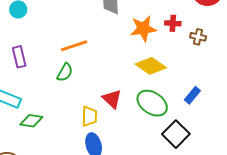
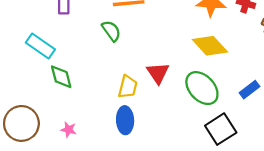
green semicircle: (65, 72) -> (111, 31), turned -78
green diamond: (31, 121) -> (61, 77), turned 55

